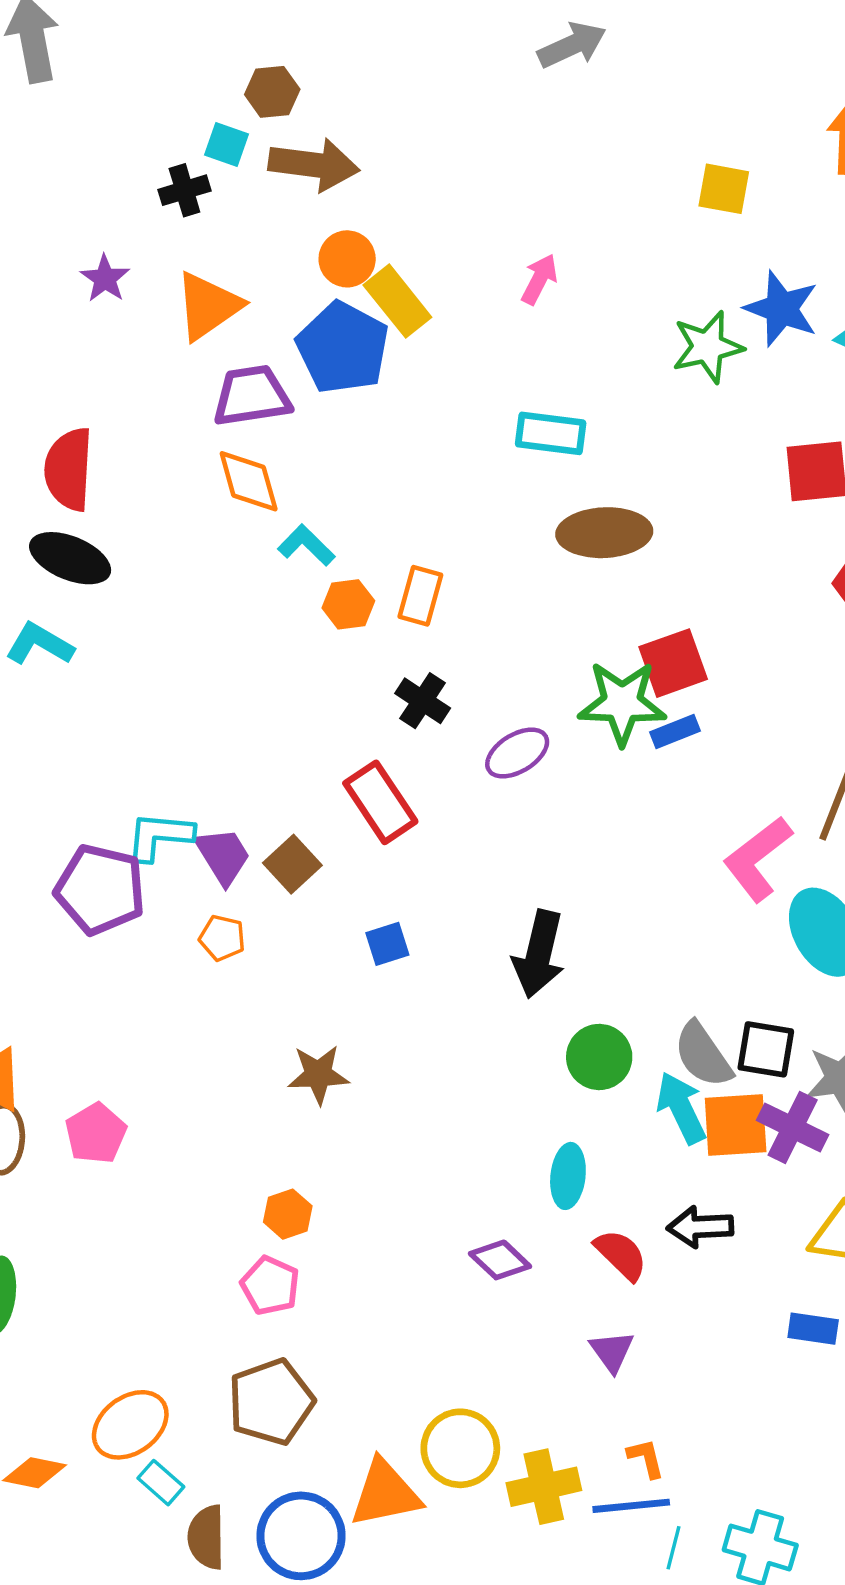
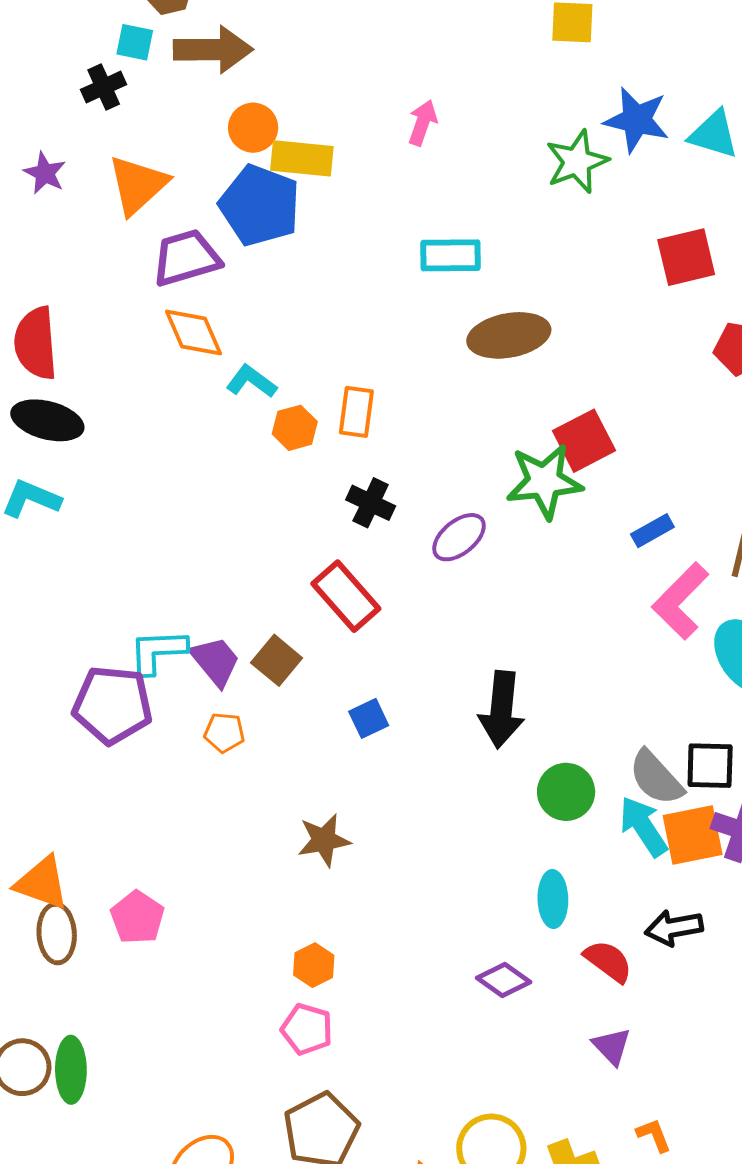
yellow rectangle: (397, 301) -> (302, 158), turned -38
blue rectangle: (675, 731) -> (652, 531), moved

